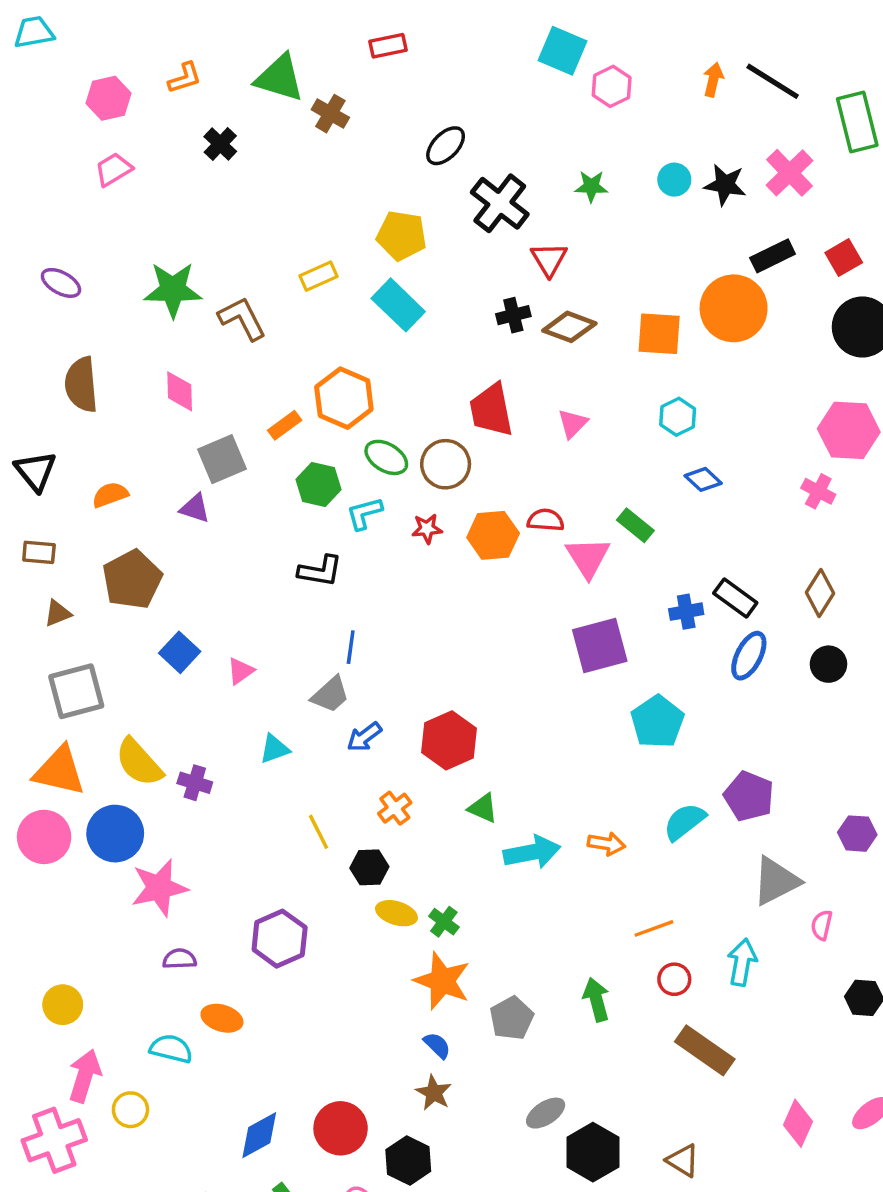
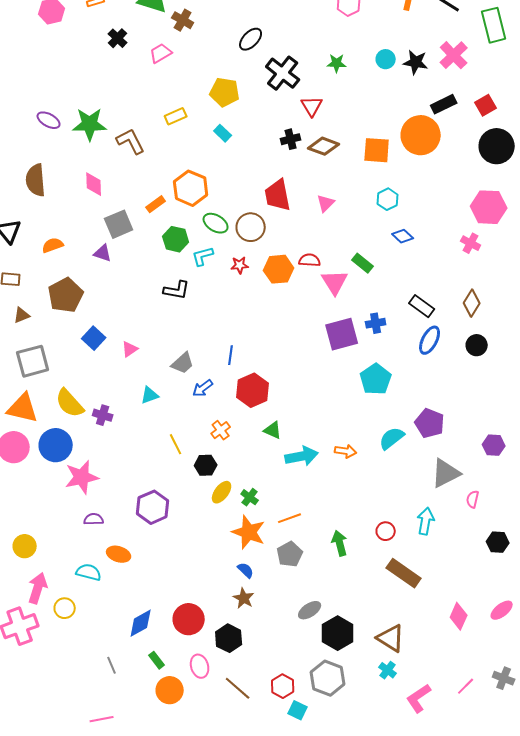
pink trapezoid: (114, 169) -> (161, 53), moved
purple ellipse: (61, 283) -> (49, 120), moved
cyan rectangle: (398, 305) -> (223, 133), size x0.6
blue cross: (686, 612) -> (376, 323), moved
blue line: (351, 647) -> (231, 355), moved
yellow ellipse: (396, 913) -> (222, 492), turned -70
orange line: (654, 928) -> (290, 518), moved
brown triangle: (683, 1161) -> (391, 638), size x1.4

